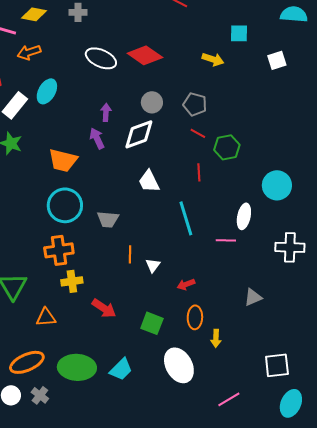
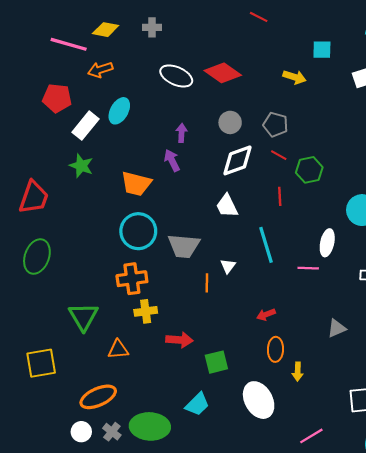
white diamond: (139, 134) -> (237, 160), moved
gray trapezoid: (108, 219) -> (184, 246), size x1.4
white triangle: (153, 265) -> (228, 266), moved
red arrow: (104, 308) -> (179, 340), turned -30
green square: (152, 323) -> (216, 362), moved, turned -35
green ellipse: (77, 367) -> (150, 426), moved

